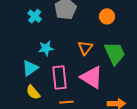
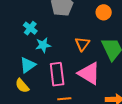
cyan cross: (35, 16) -> (30, 28), moved
yellow semicircle: (33, 92) -> (22, 86), moved

